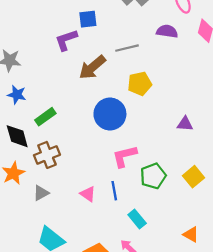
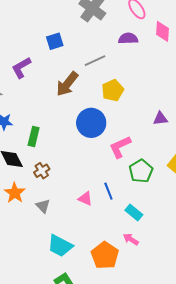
purple L-shape: (66, 40) -> (21, 68), moved
green rectangle: (45, 117) -> (34, 137), turned -30
brown cross: (47, 155) -> (42, 171), size x0.7
pink L-shape: (124, 156) -> (120, 147), moved
gray triangle: (41, 193) -> (43, 206), turned -35

